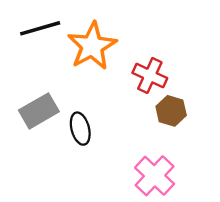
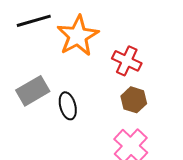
brown hexagon: (171, 111) -> (134, 100), moved

